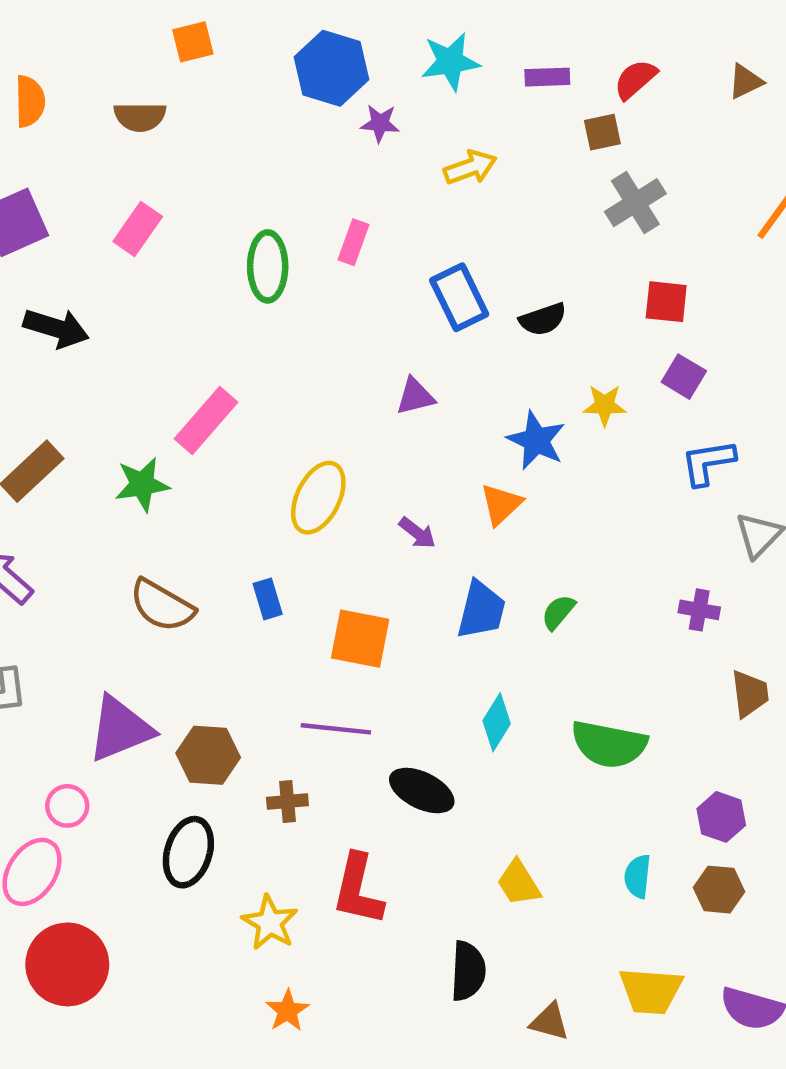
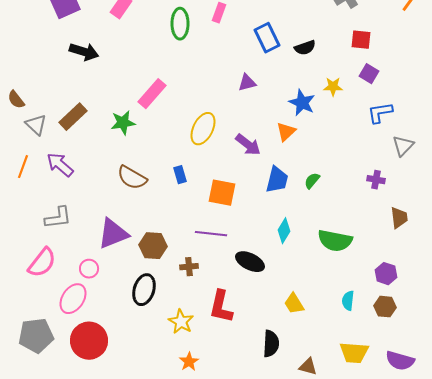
purple arrow: (417, 533) -> (248, 145), size x1.5

